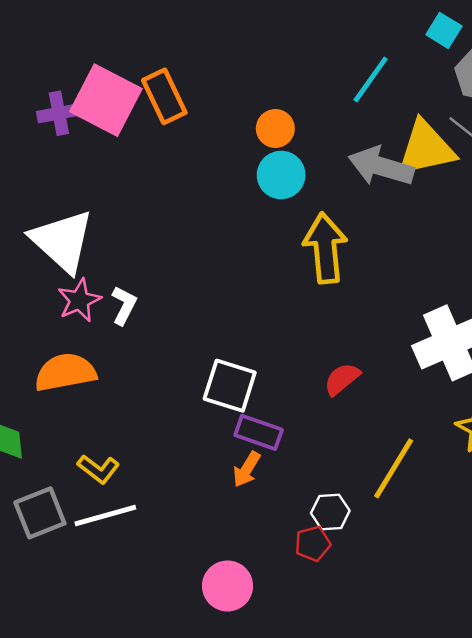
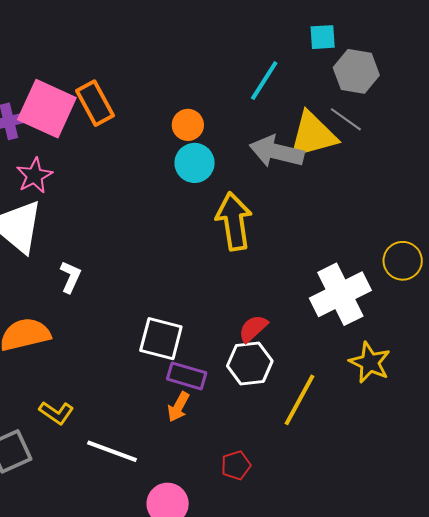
cyan square: (444, 30) -> (323, 37), turned -32
pink star: (79, 300) -> (34, 176), moved
white hexagon: (330, 512) -> (250, 363), moved, size x1.4
white line: (105, 516) -> (112, 451), moved, turned 39

